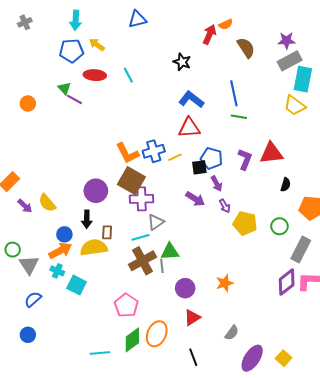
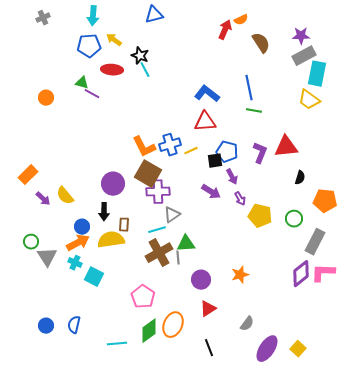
black star: (182, 62) -> (140, 56), moved
green triangle: (64, 88) -> (82, 83), turned -32
blue semicircle: (33, 299) -> (74, 325), moved, turned -36

